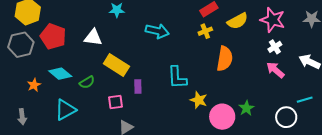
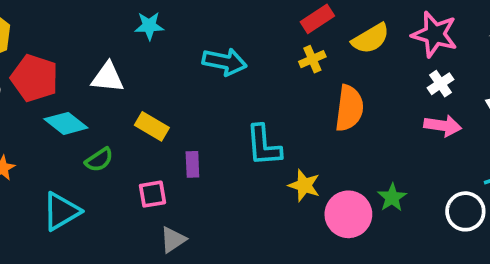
yellow rectangle: (116, 65) -> (152, 126), size x0.7
pink arrow: (275, 70) -> (443, 126), turned 150
cyan diamond: (60, 74) -> (66, 123), moved

